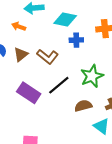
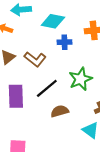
purple rectangle: (29, 93) -> (16, 96), turned 55
brown semicircle: (83, 106) -> (60, 111), moved

